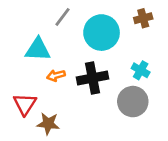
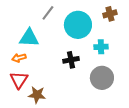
cyan cross: (141, 70) -> (101, 47), moved, turned -32
orange arrow: (56, 75) -> (19, 58), moved
black cross: (92, 78) -> (71, 60), size x0.7

